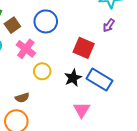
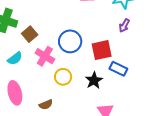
blue circle: (46, 21) -> (70, 41), moved
red square: (84, 48) -> (102, 50), turned -30
blue rectangle: (99, 80) -> (118, 69), moved, size x0.7

